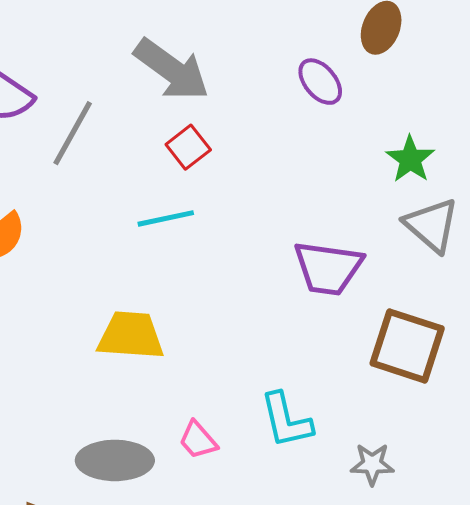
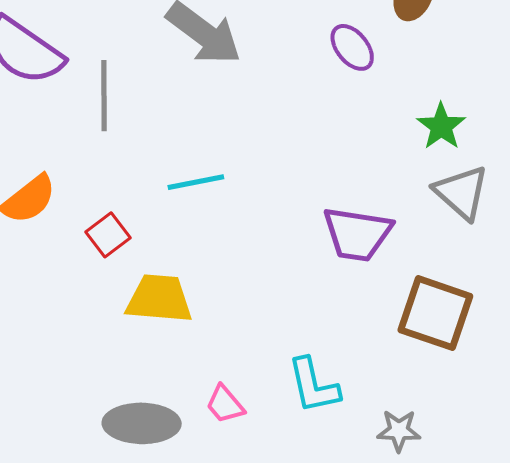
gray line: (73, 133) -> (104, 96), turned -30
red square: (188, 147) -> (108, 235), moved

